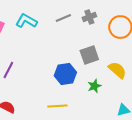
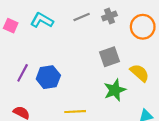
blue hexagon: (65, 74) -> (48, 77), moved
green star: (94, 86) -> (115, 90), size x1.5

